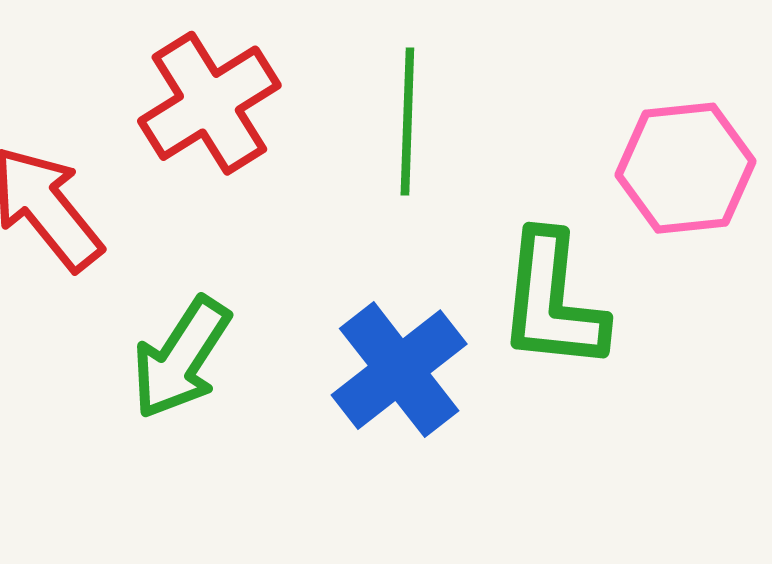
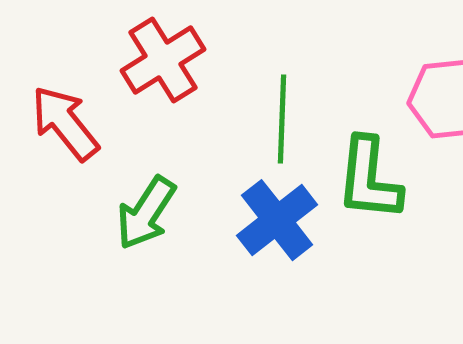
green line: (407, 122) -> (282, 119), moved

